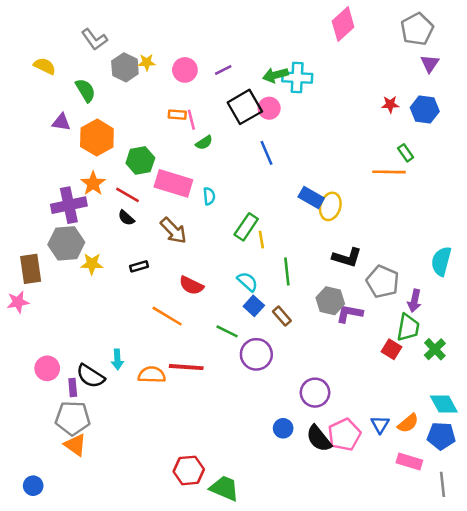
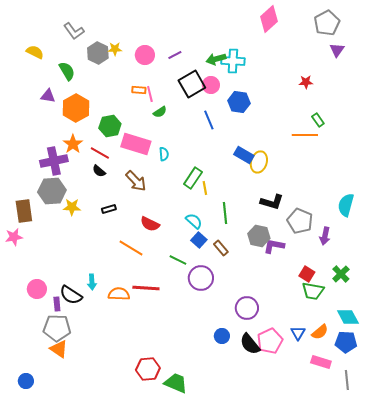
blue hexagon: (425, 109) -> (239, 102), moved
green trapezoid: (408, 328) -> (313, 291), moved, turned 90

